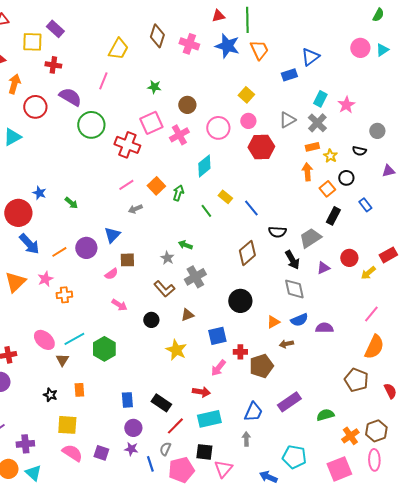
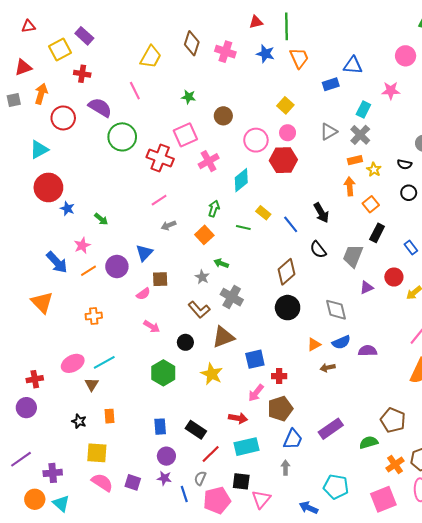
yellow square: (32, 42) -> (60, 50), turned -30
blue star: (227, 46) -> (265, 54), size x0.7
blue triangle: (310, 57) -> (353, 65), turned 42
pink line: (103, 81) -> (135, 91), turned -48
pink star: (346, 105) -> (391, 91), moved, turned 30
pink cross: (179, 135) -> (209, 161), moved
red hexagon: (261, 147) -> (283, 160), moved
black circle: (346, 178) -> (409, 193), moved
orange square: (156, 186) -> (204, 235), moved
blue rectangle: (365, 205) -> (411, 248), moved
green line: (206, 211) -> (243, 228), turned -40
red circle: (18, 213) -> (48, 187), moved
black semicircle: (277, 232) -> (318, 250), turned 48
gray trapezoid: (310, 238) -> (353, 256), turned -35
black arrow: (292, 260) -> (321, 213), moved
gray cross: (195, 277) -> (232, 297), turned -30
pink star: (45, 279) -> (82, 245), moved
orange triangle: (15, 282) -> (42, 302), turned -30
black circle: (240, 301) -> (288, 308), moved
brown triangle: (187, 315) -> (223, 337), size x1.6
pink ellipse: (44, 340) -> (73, 363), turned -70
green hexagon: (104, 349) -> (163, 373), moved
brown pentagon: (261, 366) -> (280, 409), moved
brown pentagon: (356, 380) -> (393, 420), moved

